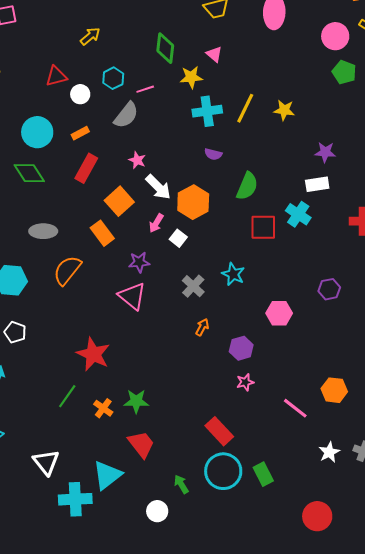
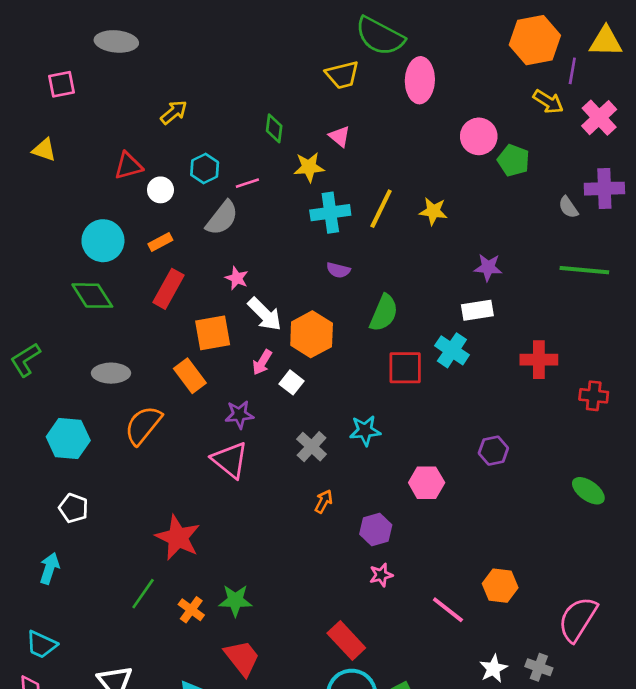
pink circle: (335, 36) -> (479, 136), moved
green diamond: (165, 48) -> (274, 128), size x0.7
orange square: (119, 201) -> (213, 333), turned 32
cyan star: (233, 274) -> (365, 431), turned -30

